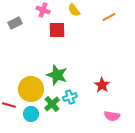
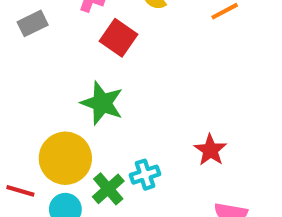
red square: (57, 30) -> (118, 38), turned 36
green star: (57, 75) -> (102, 103), moved

